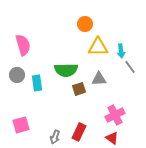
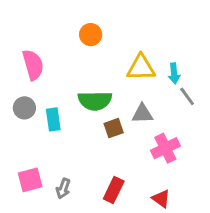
orange circle: (85, 24) -> (91, 35), moved
pink cross: (115, 115) -> (165, 148), moved
gray arrow: (55, 137) -> (63, 189), moved

